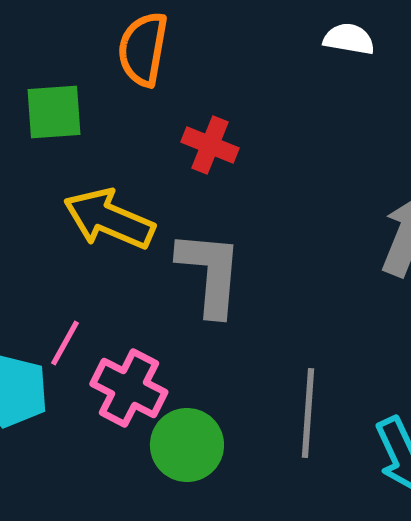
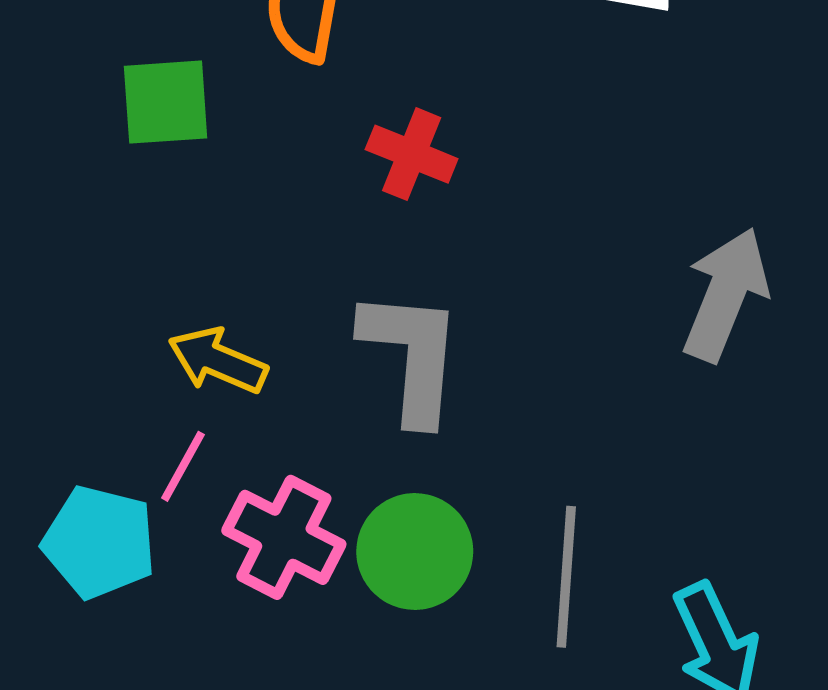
yellow arrow: (109, 219) -> (218, 361), moved, size x0.7
green circle: (187, 445) -> (415, 552), moved

